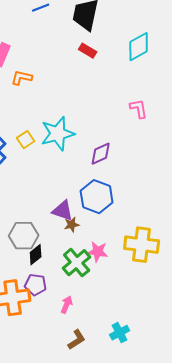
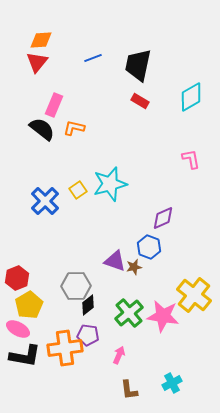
purple diamond: (101, 154) -> (163, 218), moved
blue hexagon: (97, 197) -> (149, 247), size x0.7
brown star: (72, 225) -> (134, 267), moved
yellow cross: (142, 245) -> (194, 295), turned 32
pink star: (98, 252) -> (163, 316), moved, size x1.5
brown L-shape: (77, 340) -> (129, 390), turned 115

